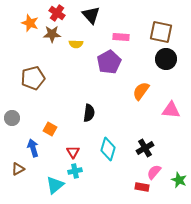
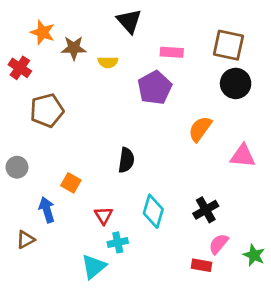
red cross: (57, 13) -> (20, 68), moved
cyan cross: (75, 171) -> (118, 242), moved
cyan triangle: (55, 185) -> (94, 267), moved

